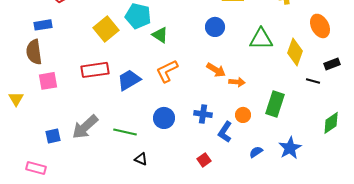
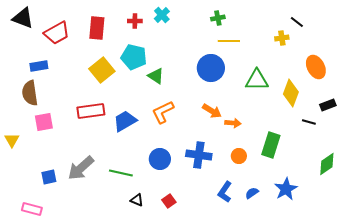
blue circle: (215, 27) -> (211, 68), size x1.4
blue cross: (203, 114) -> (199, 155), size x1.4
blue L-shape: (225, 132) -> (225, 192), moved
red square: (204, 160) -> (169, 201), moved

